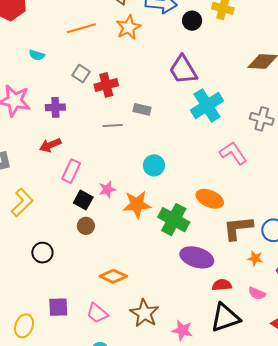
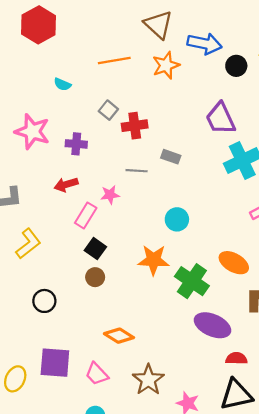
pink star: (107, 189) -> (110, 195), moved
purple square: (58, 307) -> (55, 363), size x1.4

